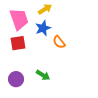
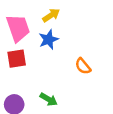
orange semicircle: (59, 42) -> (83, 66), moved

